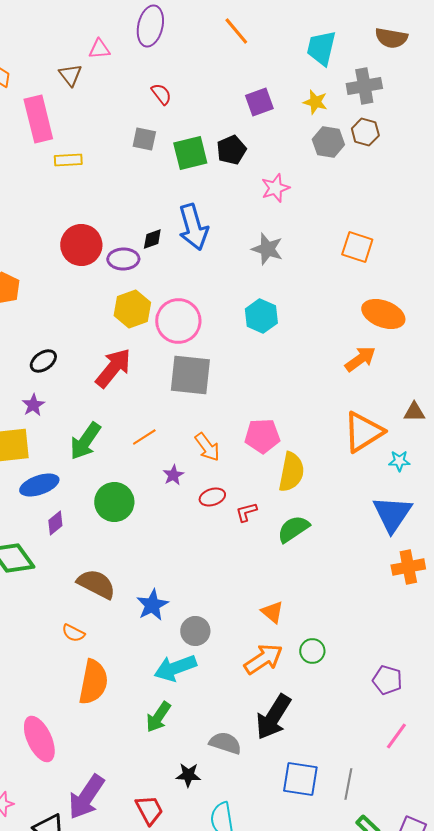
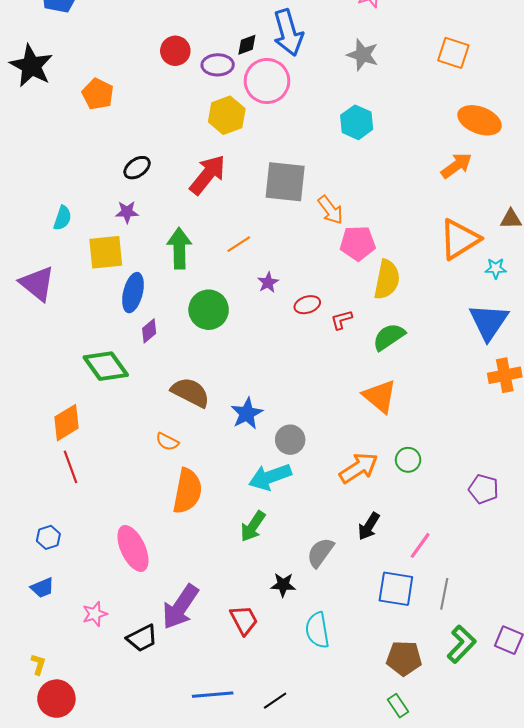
red circle: (81, 245) -> (175, 51), size x0.7
pink circle: (178, 321) -> (267, 81), moved
purple star: (33, 405) -> (127, 212), turned 30
green arrow: (85, 441) -> (179, 248), turned 144
orange arrow: (207, 447) -> (330, 210), moved
blue ellipse: (39, 485) -> (133, 293), turned -57
orange triangle: (272, 612) -> (380, 396), moved, size x1.5
black arrow: (273, 717) -> (369, 526), size x0.6
pink line: (396, 736) -> (420, 545), moved
gray semicircle: (225, 743) -> (320, 553), turned -72

